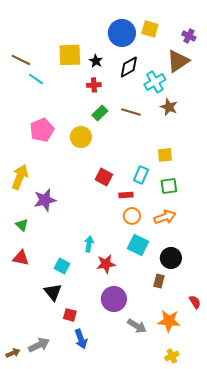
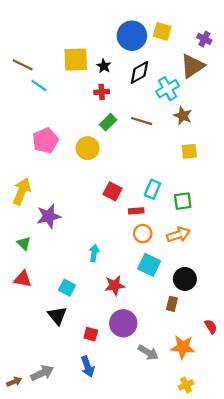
yellow square: (165, 155) -> (189, 151), moved
cyan arrow: (89, 244) -> (94, 253), moved
red square: (70, 315) -> (91, 334), moved

